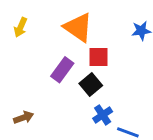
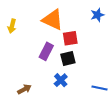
black square: (91, 85) -> (68, 59), turned 35
blue cross: (103, 115) -> (61, 80), moved

